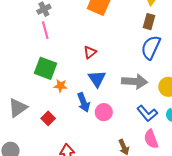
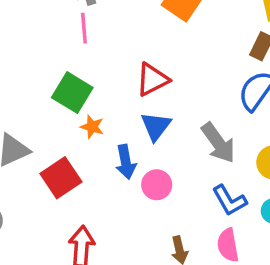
red triangle: (90, 52) -> (152, 80), size x1.5
gray arrow: (135, 82) -> (218, 143), turned 40
red square: (48, 118) -> (61, 178), size x1.6

